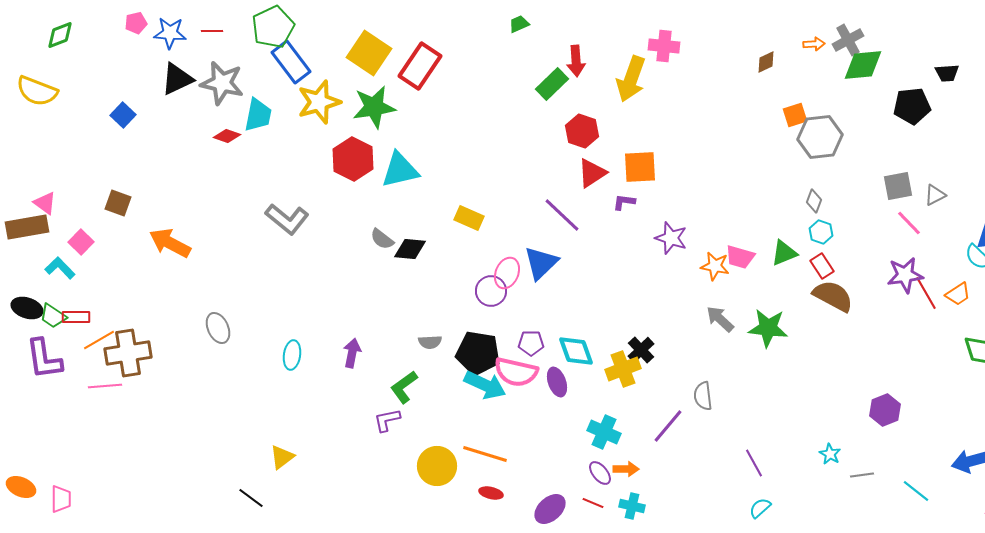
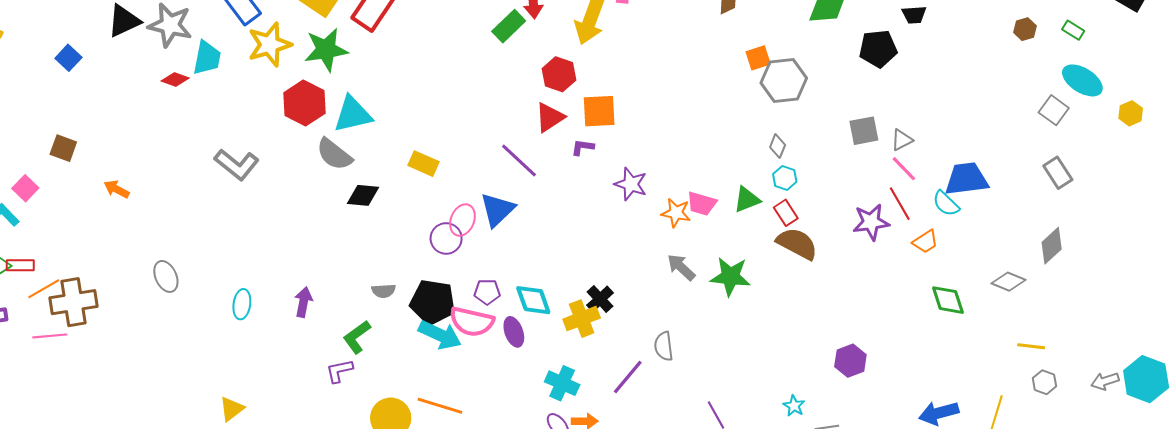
red hexagon: (582, 131) -> (559, 74), moved
pink line: (909, 223) -> (904, 169), moved
gray semicircle: (382, 239) -> (334, 154), moved, size x1.5
orange arrow: (170, 243) -> (117, 189), size x0.6
red line: (926, 293) -> (900, 204), moved

